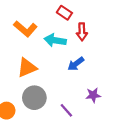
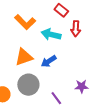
blue arrow: (76, 64) -> (49, 61), moved

